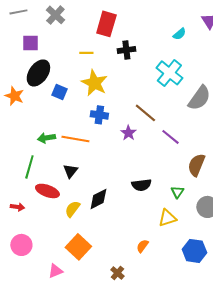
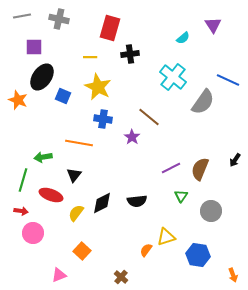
gray cross: (55, 15) -> (59, 19), turned -30
purple line: (170, 137) -> (171, 168), moved, turned -66
green arrow: (46, 138) -> (43, 157), moved
green line: (29, 167) -> (23, 180), moved
black semicircle: (141, 185) -> (137, 201), moved
yellow triangle: (167, 218) -> (166, 237), moved
pink circle: (21, 245) -> (33, 233), moved
orange square: (78, 247) -> (82, 251), size x0.7

